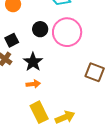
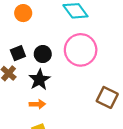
black circle: (40, 29) -> (43, 54), moved

